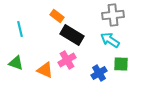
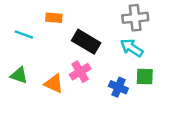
orange rectangle: (57, 16) -> (54, 18), moved, turned -32
cyan line: (20, 29) -> (24, 35), turned -56
blue cross: (99, 73) -> (118, 87), turned -35

